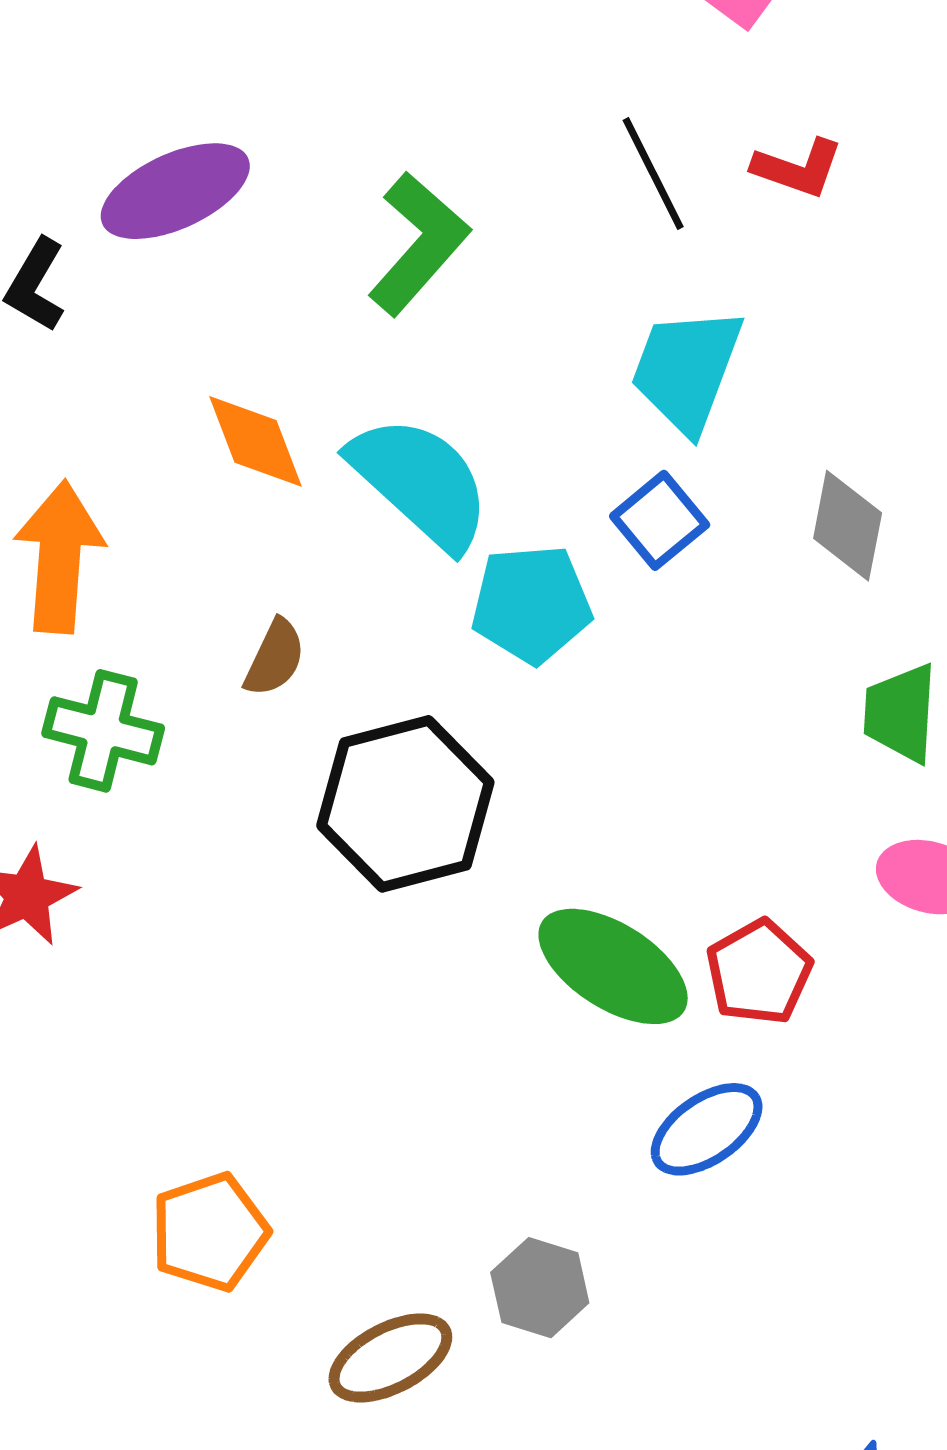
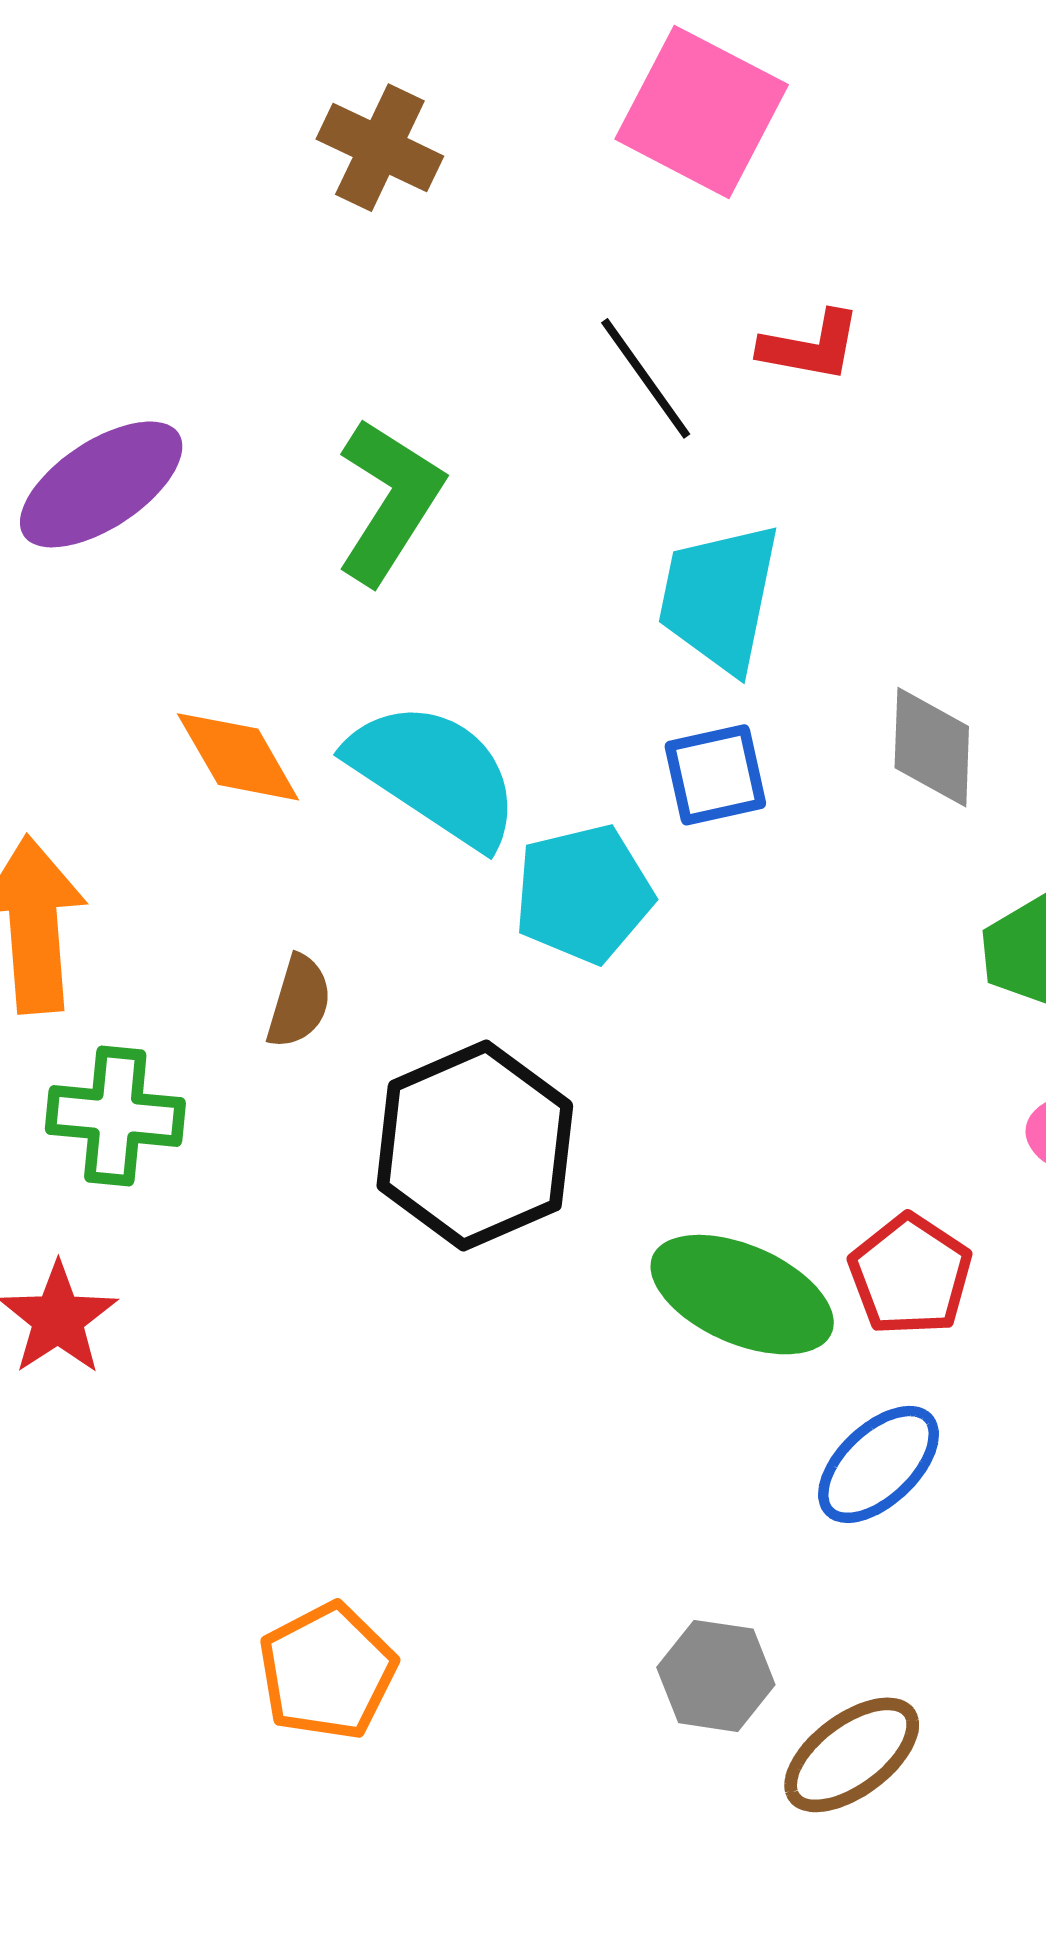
blue square: (660, 520) -> (715, 775), turned 36
brown ellipse: (390, 1358) -> (852, 1755), moved

